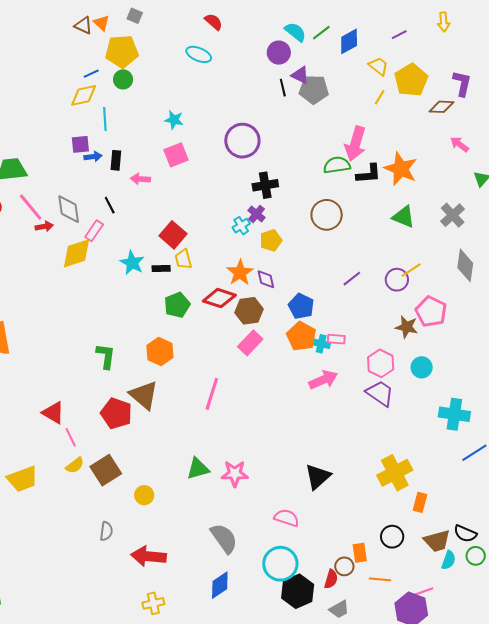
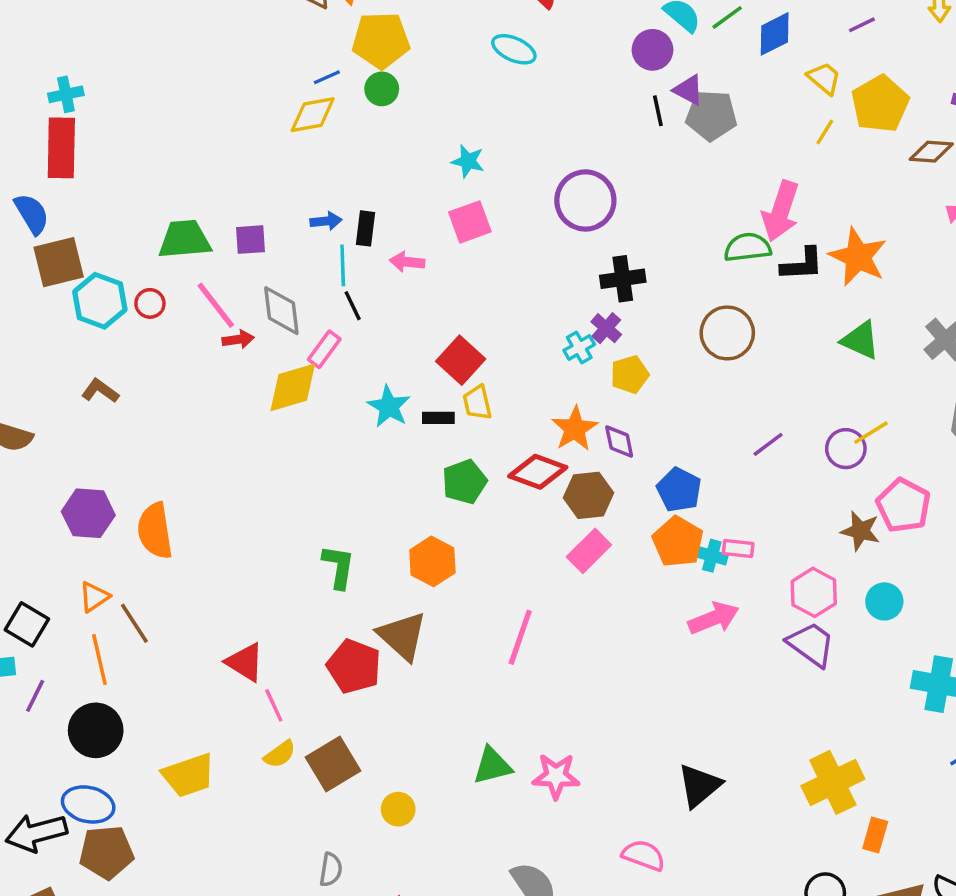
cyan line: (105, 119) -> (343, 265), moved
purple square: (80, 144) -> (250, 240), moved

